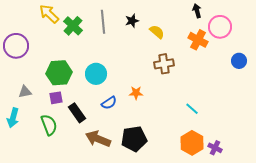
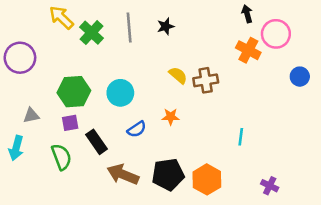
yellow semicircle: (157, 32) -> (178, 75), moved
cyan line: (192, 109) -> (241, 137), turned 56
orange hexagon: (192, 143) -> (207, 179), moved

